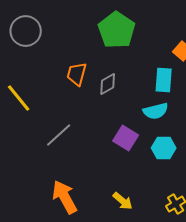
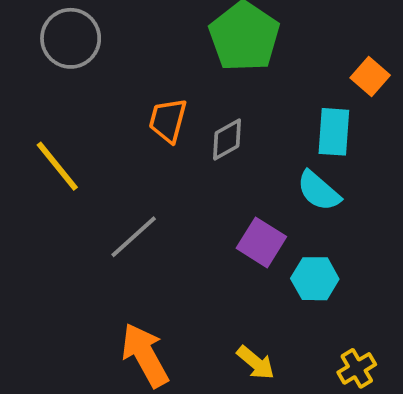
cyan semicircle: (156, 111) -> (319, 191), turned 55
cyan hexagon: (164, 148) -> (315, 279), moved

